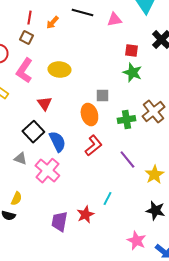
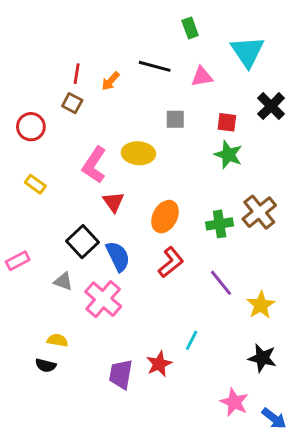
yellow ellipse: (59, 70) -> (138, 153), moved
pink L-shape: (24, 71) -> (94, 165), moved
gray square: (102, 96) -> (175, 119), moved
red triangle: (44, 104) -> (113, 202), moved
orange ellipse: (89, 115) -> (165, 217), turned 45
yellow semicircle: (16, 199) -> (57, 340), turned -104

